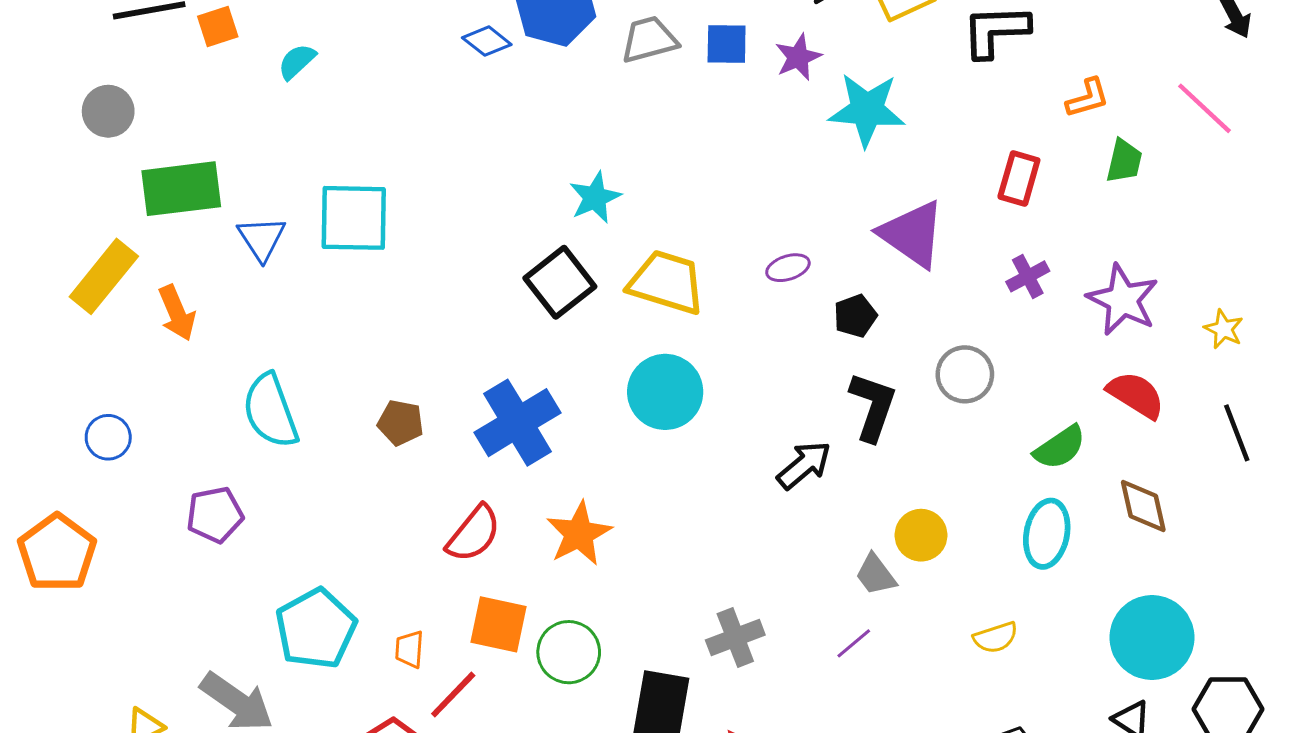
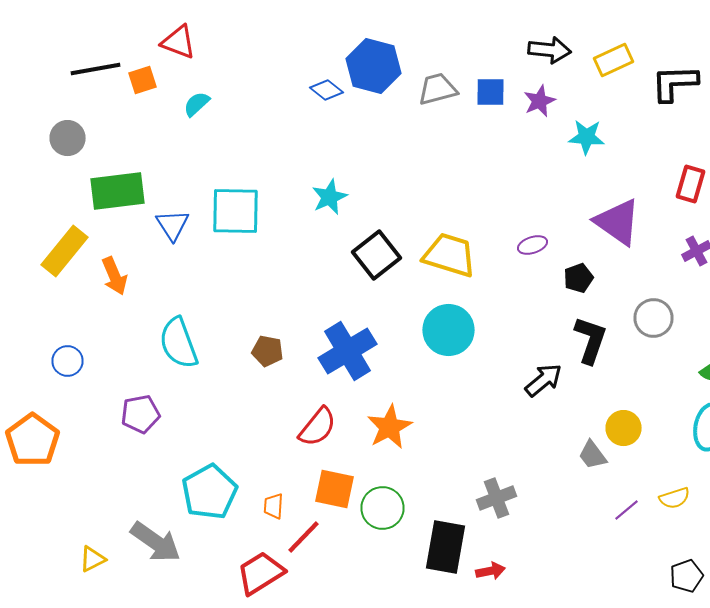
cyan star: (867, 110) -> (586, 137), size x0.7
cyan star: (595, 197) -> (330, 197), moved
purple line: (854, 643) -> (626, 510), moved

